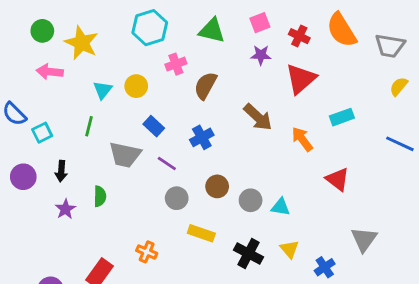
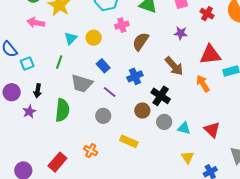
purple star: (261, 55) -> (181, 33), moved
red triangle: (301, 79) -> (210, 55), moved, turned 30
red triangle: (338, 179) -> (212, 130), moved
green semicircle: (100, 196) -> (62, 110), size x1.6
gray circle: (177, 198) -> (103, 116), moved
purple star: (65, 209) -> (29, 112), moved
black cross: (248, 253) -> (161, 96), moved

